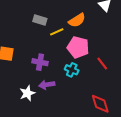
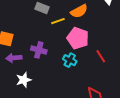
purple arrow: (47, 85) -> (14, 58), moved

